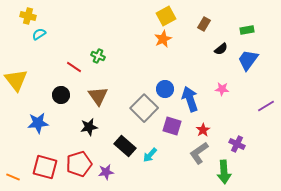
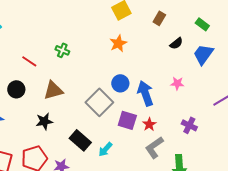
green rectangle: (247, 30) -> (202, 24), turned 48
orange star: (163, 39) -> (118, 43), moved
green cross: (98, 56) -> (62, 50), moved
brown triangle: (98, 96) -> (53, 90), turned 50
red star: (203, 130) -> (149, 124), moved
purple cross: (237, 144) -> (189, 125), moved

